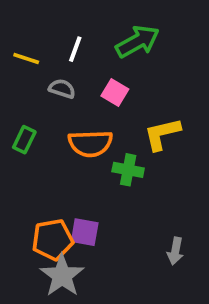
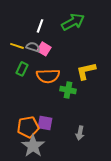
yellow line: (26, 58) -> (17, 46), moved
pink square: (115, 92) -> (44, 49), moved
green rectangle: (24, 140) -> (22, 69), moved
gray arrow: (175, 251) -> (80, 133), moved

